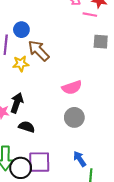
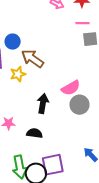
pink line: (90, 15) -> (82, 23), moved
black arrow: (17, 103) -> (43, 103), moved
gray circle: (74, 117) -> (79, 105), moved

